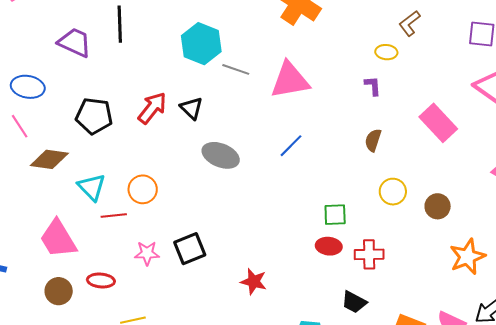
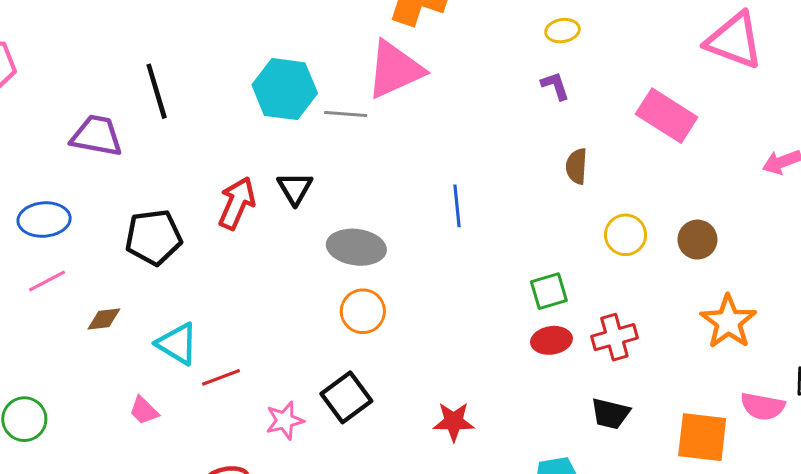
pink triangle: (290, 80) -> (395, 70), moved
black triangle: (191, 108) -> (295, 188), turned 30
pink line: (20, 126) -> (47, 281), turned -70
blue line: (291, 146) -> (457, 206), turned -36
brown diamond: (49, 159) -> (104, 319), size x0.6
orange circle: (143, 189) -> (363, 311), moved
pink trapezoid: (58, 239) -> (144, 411), moved, size x0.5
orange star: (467, 257) -> (728, 322), moved

